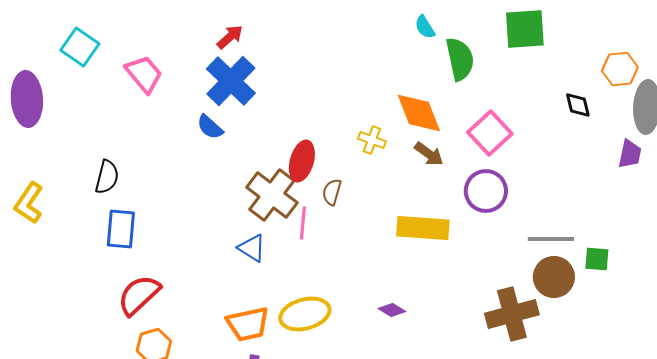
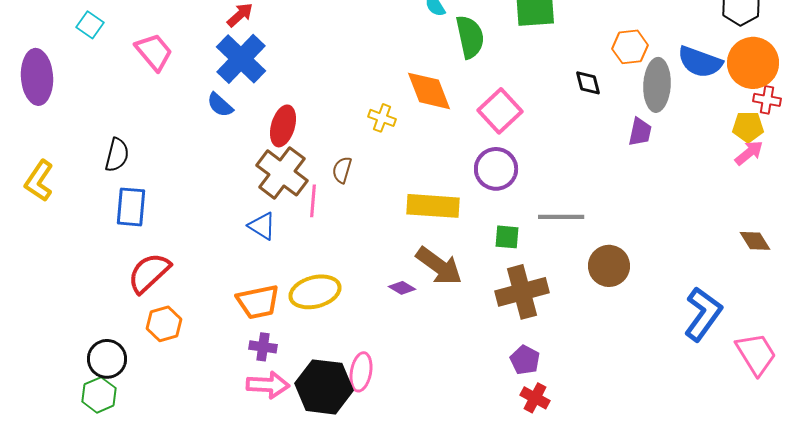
cyan square: (80, 47) -> (90, 25), size x0.7
brown arrow: (429, 154) -> (439, 266), moved, size x1.6
red ellipse: (302, 161) -> (283, 126), moved
green square: (597, 259) -> (507, 237), moved
brown circle: (554, 277) -> (609, 266), moved

